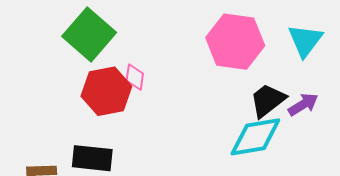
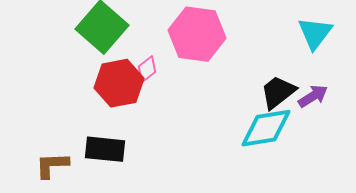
pink hexagon: (235, 42) -> (197, 34), moved
pink diamond: (135, 77) -> (147, 69), turned 44

